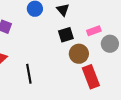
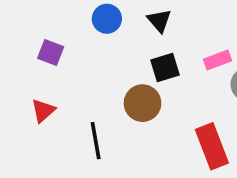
brown circle: (79, 54) -> (142, 103), moved

